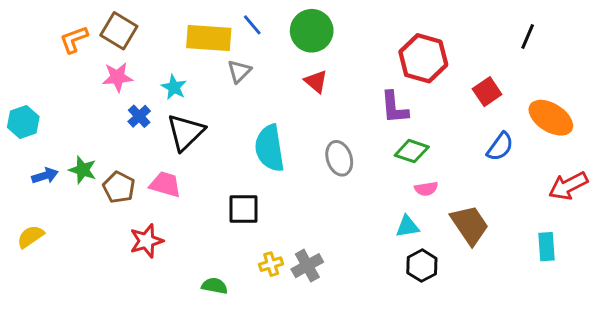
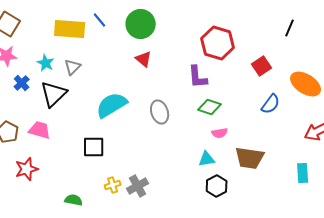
gray triangle: (239, 71) -> (73, 67), moved
cyan semicircle: (270, 148) -> (112, 105), turned 68
brown trapezoid: (470, 225) -> (250, 158), turned 132

